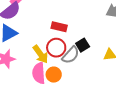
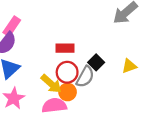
pink semicircle: (39, 73) -> (54, 105), turned 100
orange circle: (54, 75) -> (68, 92), moved

